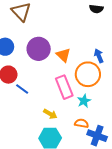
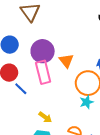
pink rectangle: (64, 87) -> (43, 72), moved
cyan star: (84, 101) -> (87, 102), moved

